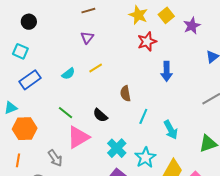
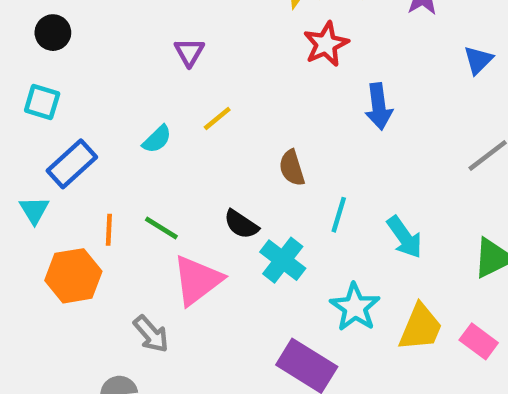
cyan triangle: (11, 108) -> (34, 210), moved, turned -32
cyan cross: (117, 148) -> (283, 260), moved
orange line: (18, 160) -> (109, 230), moved

